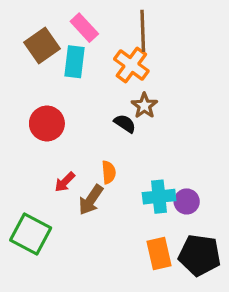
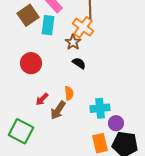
brown star: (144, 106) -> (73, 42), moved
purple circle: (187, 201) -> (116, 123), moved

